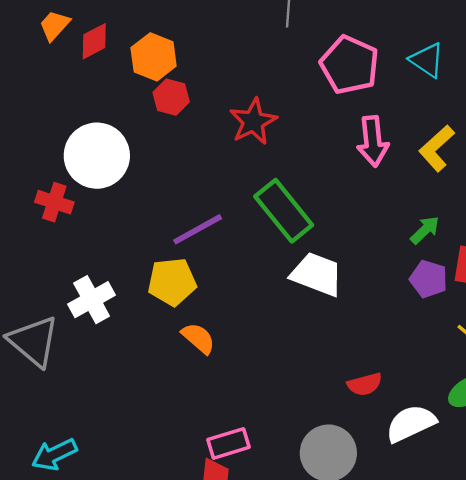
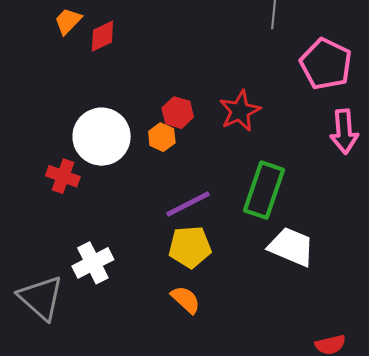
orange hexagon: (154, 57) -> (162, 137), moved, size x0.7
red hexagon: (171, 97) -> (178, 113), moved
green rectangle: (284, 211) -> (264, 190), turned 56
yellow pentagon: (172, 282) -> (190, 247), moved

